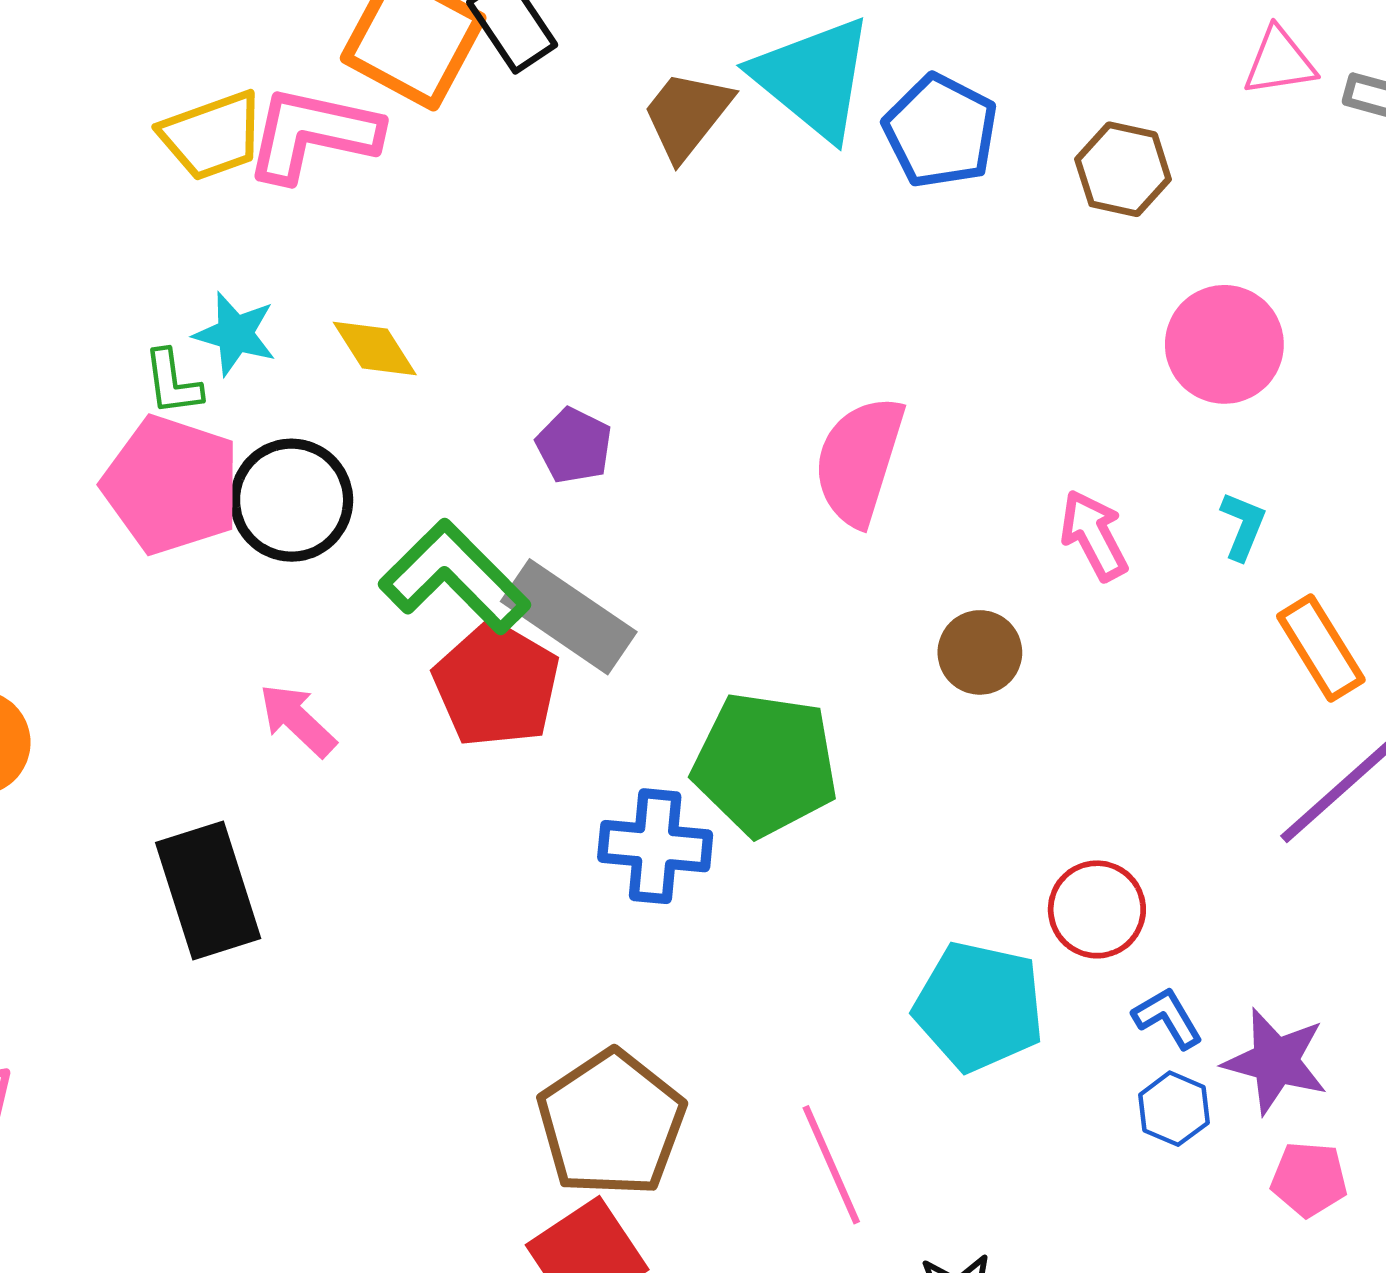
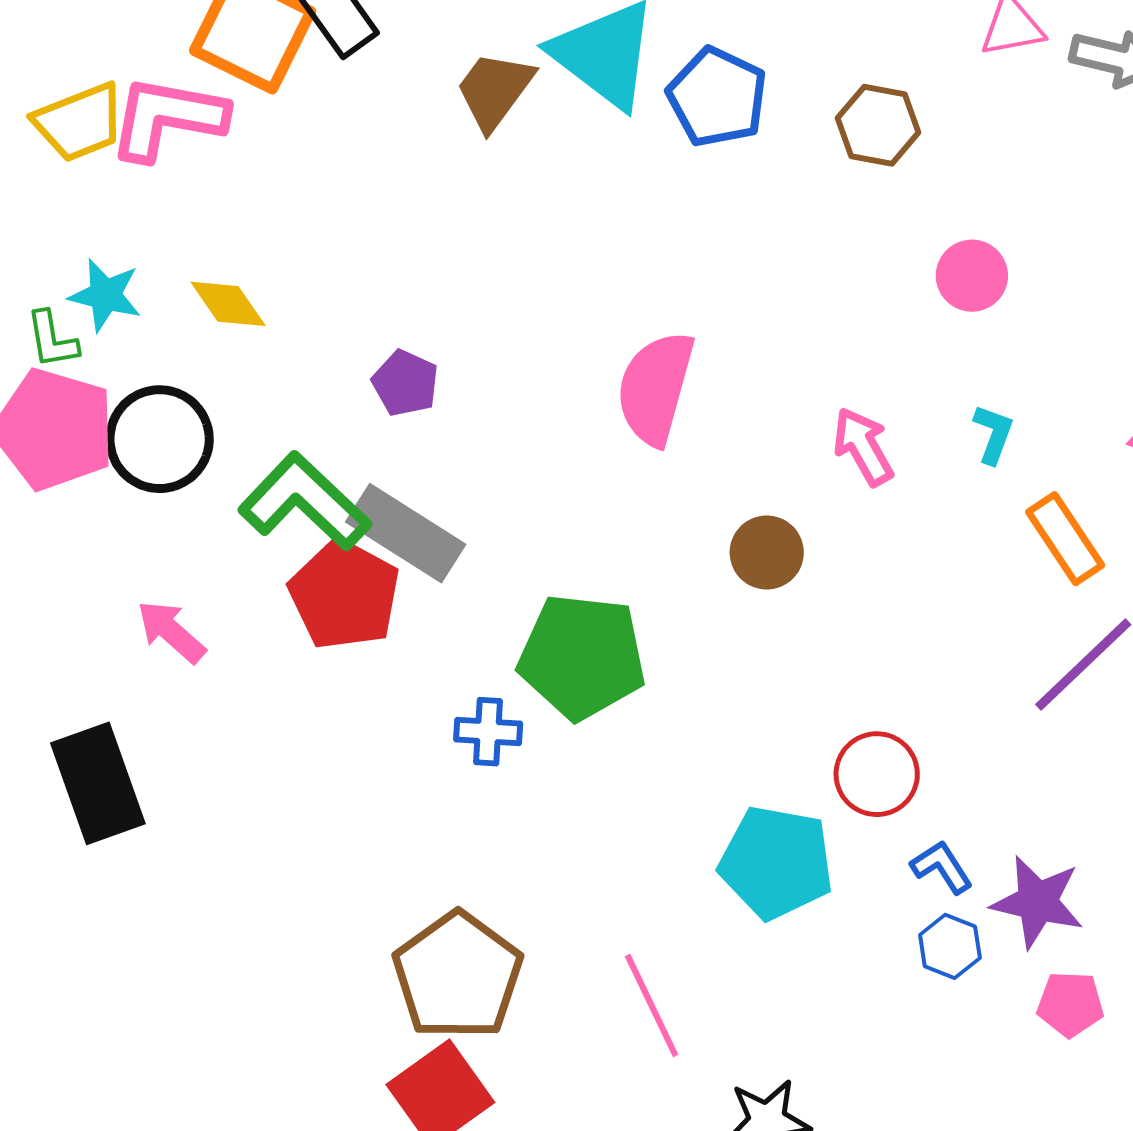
pink circle: (1224, 344) -> (972, 276), size x0.7
blue cross: (655, 846) -> (488, 732), size x0.7

